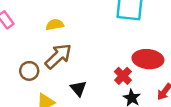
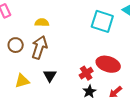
brown arrow: (58, 56) -> (39, 47), turned -40
brown circle: (29, 71) -> (16, 45), moved

